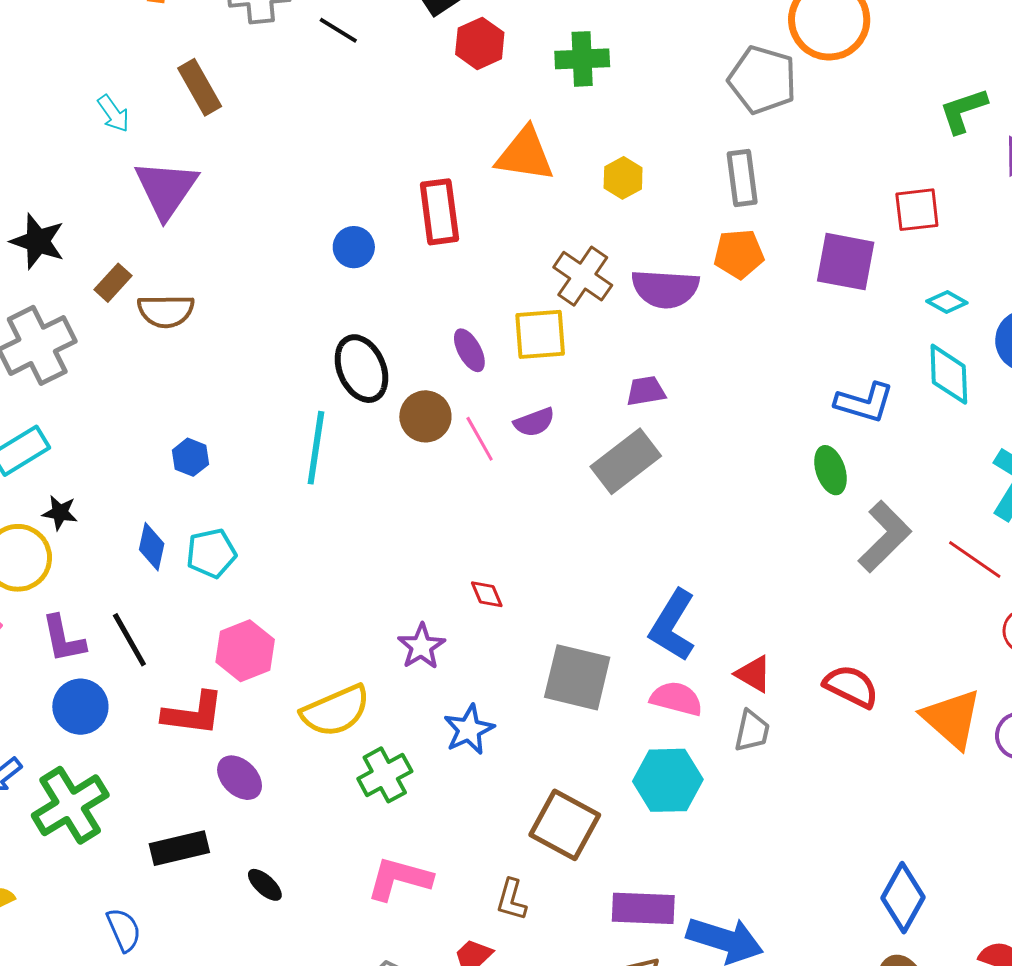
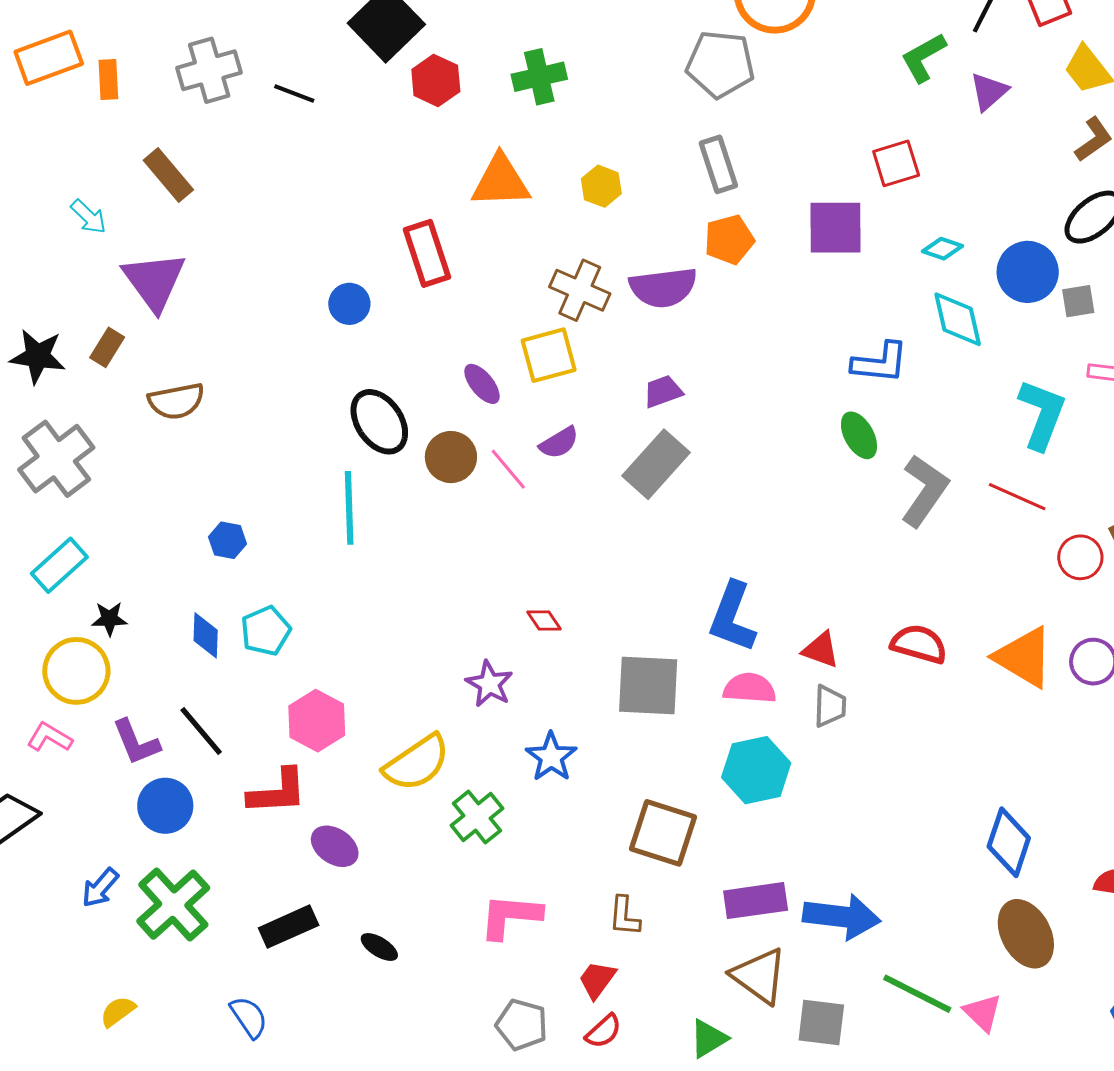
brown rectangle: (113, 283) -> (107, 347), moved

